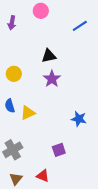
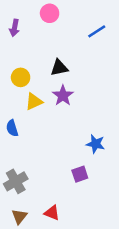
yellow circle: (14, 74) -> (21, 77), moved
yellow triangle: (28, 113) -> (34, 102), moved
purple square: (59, 150) -> (80, 174), moved

